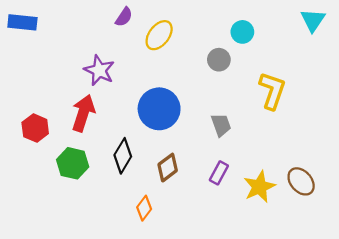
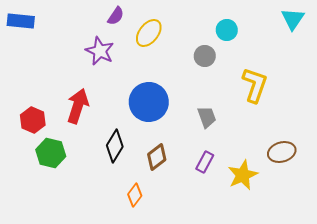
purple star: (99, 70) -> (100, 51), moved
green hexagon: (73, 163) -> (51, 153), moved
brown ellipse: (301, 181) -> (282, 152), moved, turned -64

